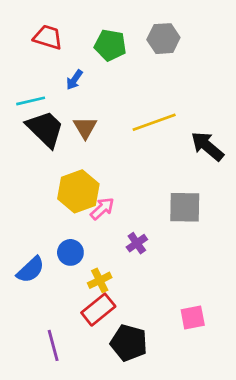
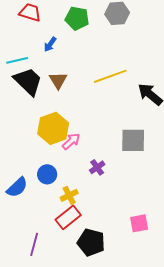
purple line: (53, 345) -> (34, 244), turned 30

